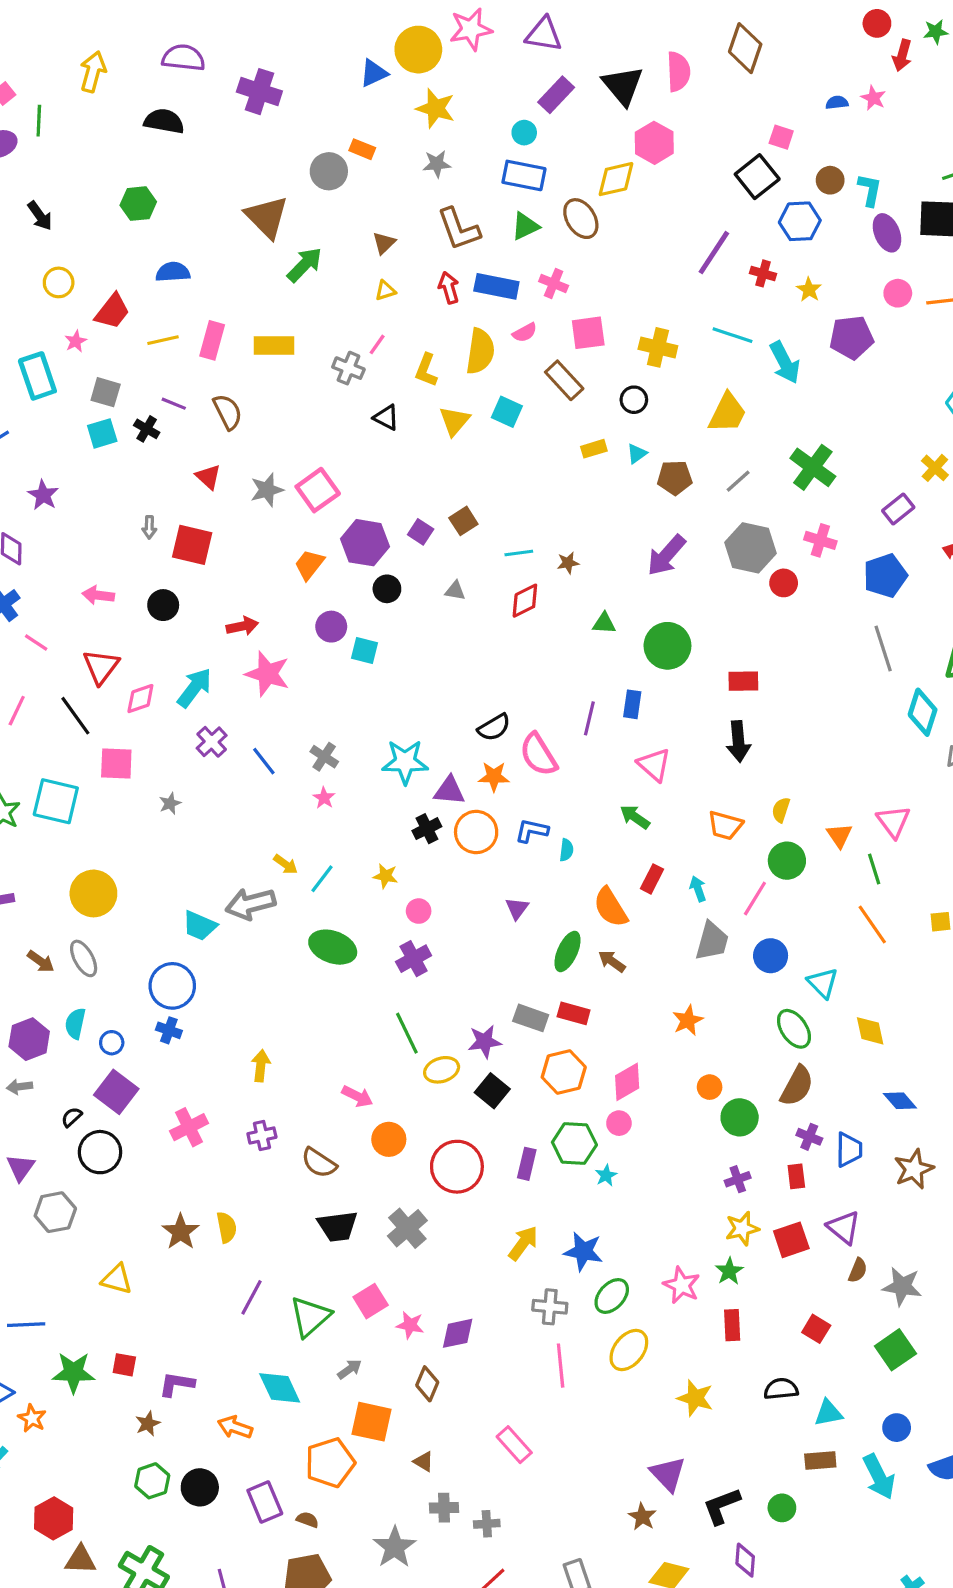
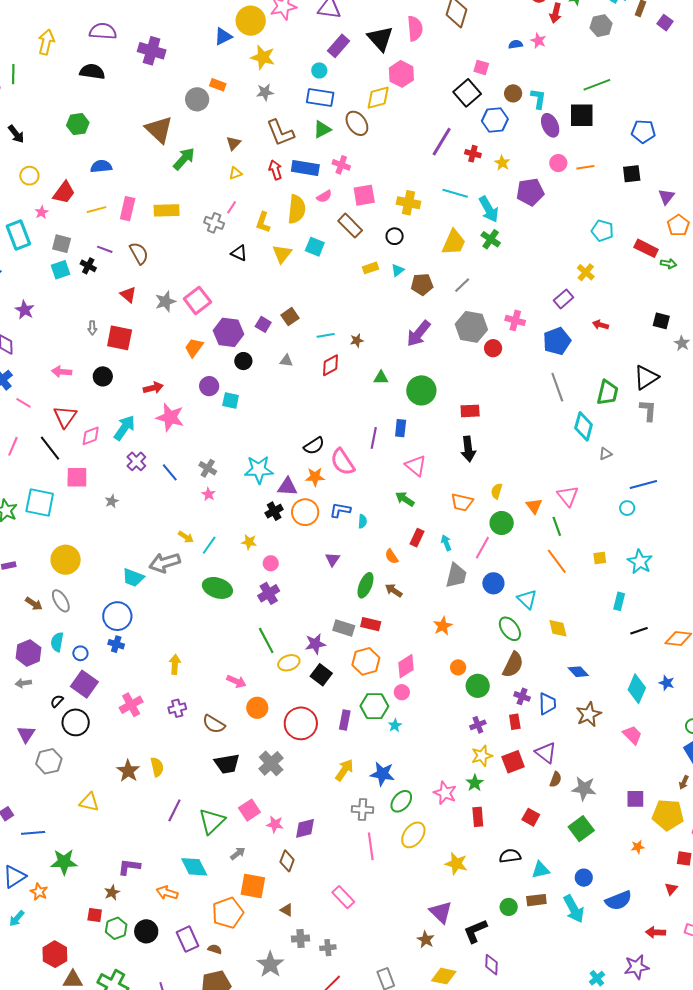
green cross: (813, 467) -> (491, 239), moved, size x0.7
orange semicircle: (611, 907) -> (392, 556), size x0.6
red square: (124, 1365) -> (95, 915), moved
green circle: (782, 1508) -> (509, 907), moved

